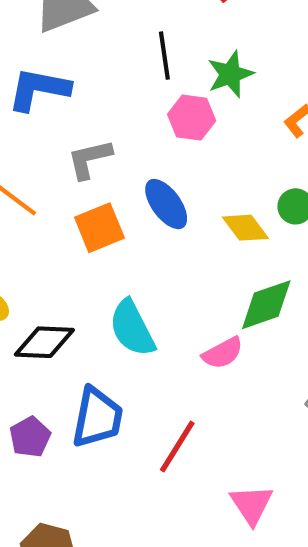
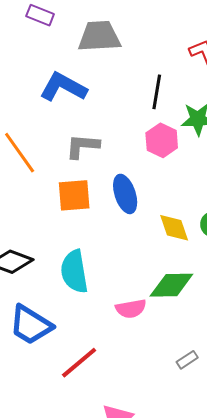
blue trapezoid: (97, 417) -> (31, 325), turned 93

